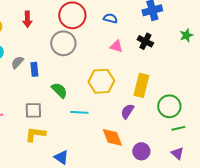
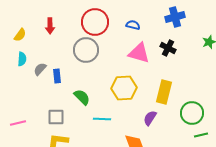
pink triangle: (116, 46) -> (139, 53), size x1.6

